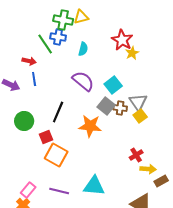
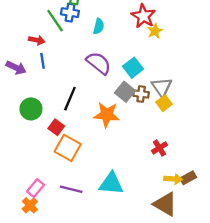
red square: (46, 137) -> (56, 127), turned -32
yellow arrow: (148, 169) -> (173, 179), moved

